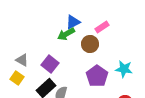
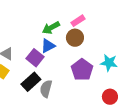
blue triangle: (73, 22) -> (48, 46), moved
pink rectangle: (102, 27) -> (78, 21), moved

